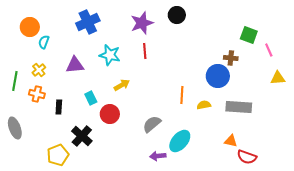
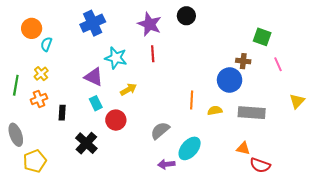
purple star: (142, 23) -> (150, 24), turned -30
pink line: (269, 50) -> (278, 64), moved
purple triangle: (75, 65) -> (94, 77), moved, turned 30
yellow triangle: (278, 78) -> (297, 101), moved, turned -42
orange cross: (37, 94) -> (39, 99), turned -35
yellow pentagon: (58, 155) -> (35, 161), moved

